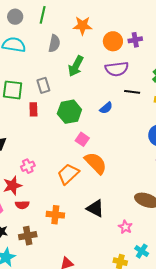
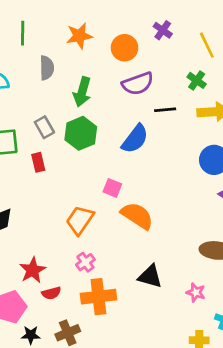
purple cross: (135, 40) -> (163, 30), moved, turned -32
blue semicircle: (106, 108) -> (135, 139), size x1.6
green hexagon: (69, 112) -> (81, 133), moved
pink cross: (28, 166) -> (85, 262), moved
orange trapezoid: (68, 174) -> (80, 220), moved
orange cross: (55, 215) -> (98, 297), size x1.4

